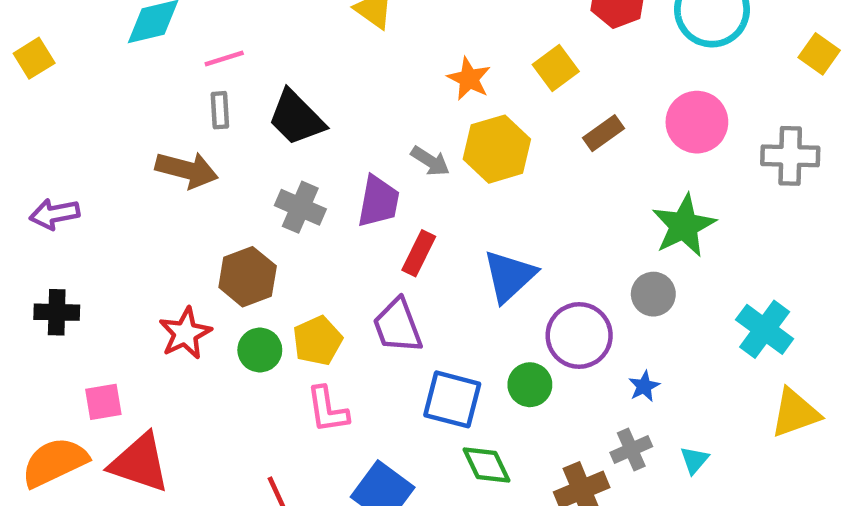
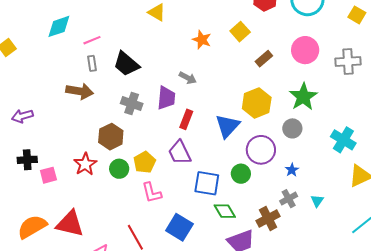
yellow hexagon: (497, 149) -> (257, 103), moved
pink square: (103, 402) -> (48, 175), moved

